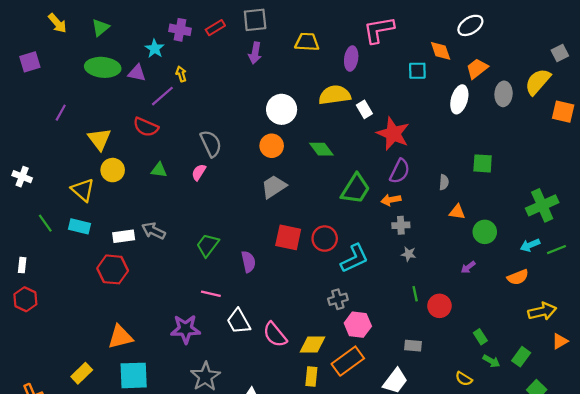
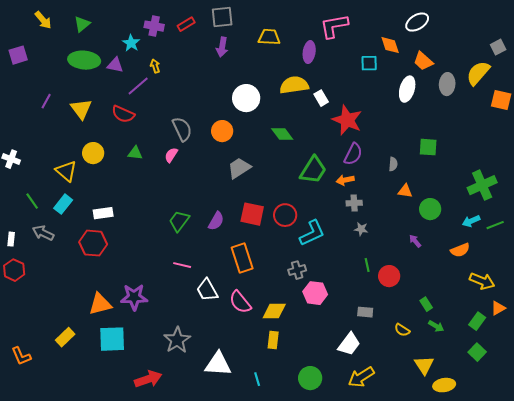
orange trapezoid: (477, 68) -> (423, 61), turned -100
yellow triangle: (99, 139) -> (81, 109), moved
orange circle: (272, 146) -> (222, 131), moved
cyan rectangle: (80, 226) -> (63, 204), turned -66
gray arrow: (153, 231) -> (43, 233), moved
purple semicircle: (248, 262) -> (216, 221), moved, turned 42
purple arrow: (468, 267) -> (415, 241), turned 88
yellow arrow: (542, 311) -> (482, 281), turned 35
purple star: (186, 329) -> (134, 297), moved
green rectangle: (521, 357) -> (477, 321), moved
orange rectangle: (348, 361) -> (242, 258), moved, turned -72
yellow semicircle: (464, 379) -> (402, 330), moved

